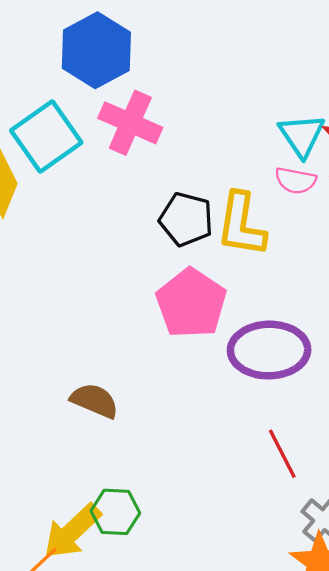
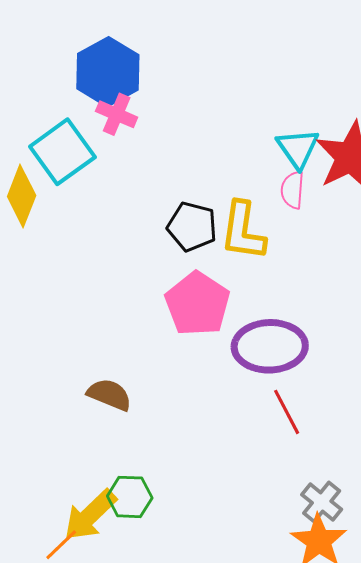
pink cross: (130, 123) -> (117, 114), moved, size x0.7
pink semicircle: (296, 181) -> (293, 190), turned 84
red line: (282, 454) -> (287, 412), moved

